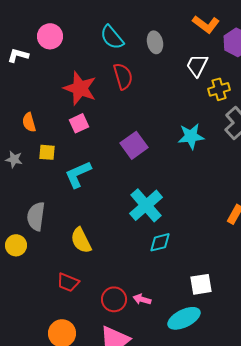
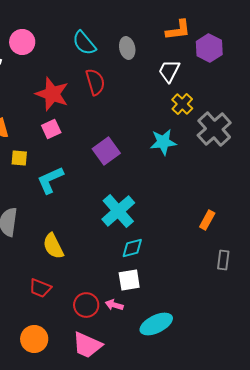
orange L-shape: (206, 24) -> (178, 30), turned -44
yellow cross: (219, 89) -> (182, 104), moved, turned -30
white square: (201, 284) -> (129, 280), moved

